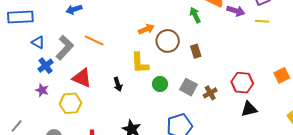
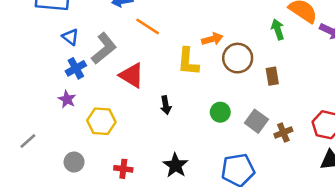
orange line: (94, 41) -> (148, 26), moved
yellow L-shape: (140, 63) -> (188, 62), moved
red triangle: (82, 78) -> (132, 75), moved

